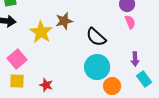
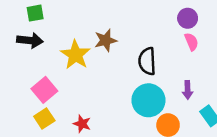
black semicircle: (96, 37) -> (147, 61), turned 45
purple arrow: (135, 59) -> (188, 90), moved
yellow square: (17, 81) -> (44, 119), turned -35

